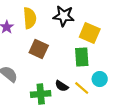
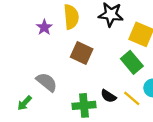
green rectangle: (82, 57) -> (132, 62), turned -36

